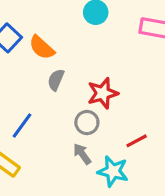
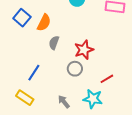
orange semicircle: (42, 48) -> (44, 23), turned -102
gray arrow: (82, 154) -> (64, 102), moved

